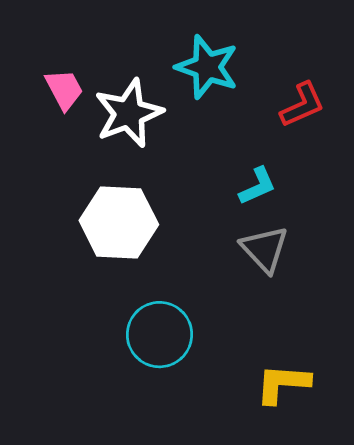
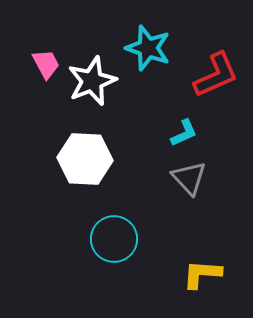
red L-shape: (302, 105) -> (216, 75), size x1.4

